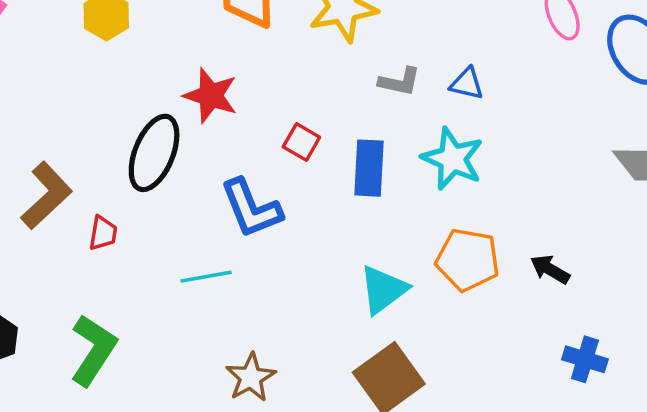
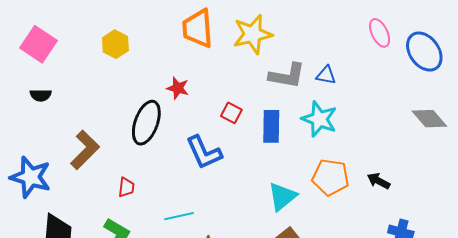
gray L-shape: (400, 82) -> (287, 76), size x1.5
red star: (211, 96) -> (178, 88), size x0.7
red trapezoid: (103, 233) -> (126, 187), moved
cyan line: (206, 277) -> (179, 216), moved

